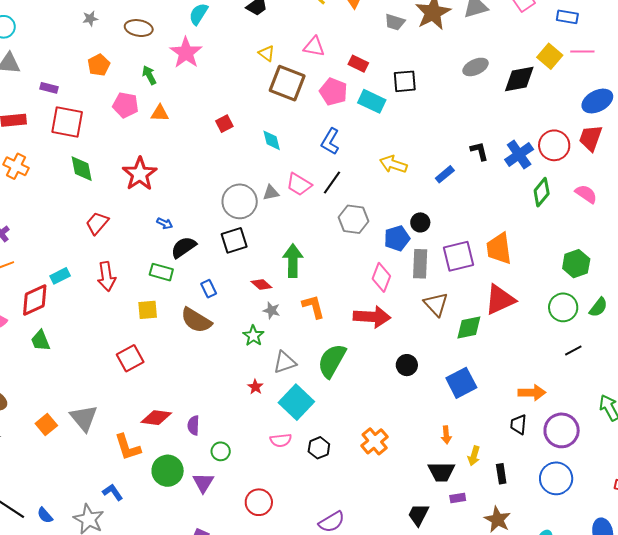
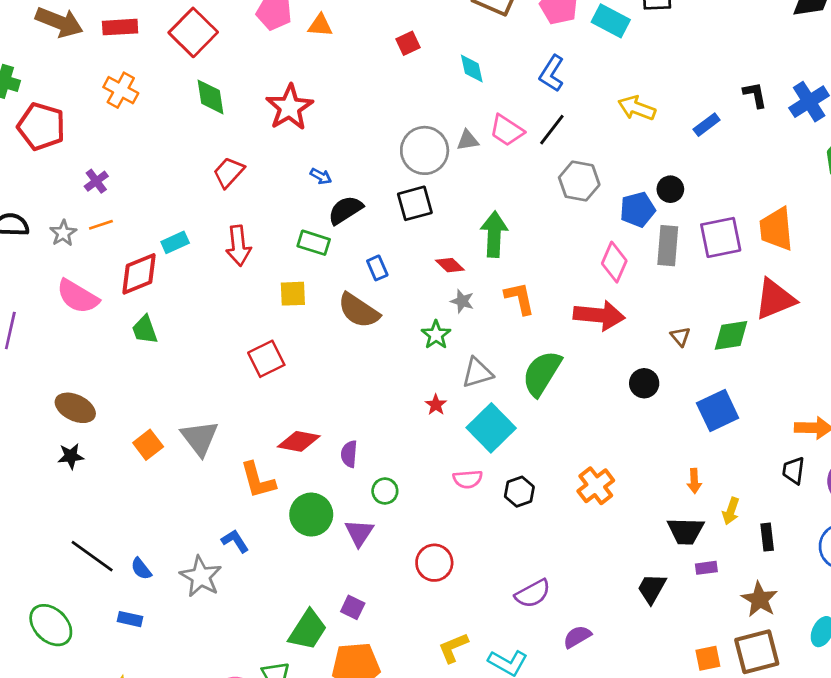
red square: (67, 122) -> (193, 32), turned 32
brown triangle: (436, 304) -> (680, 337), moved, size x0.6

